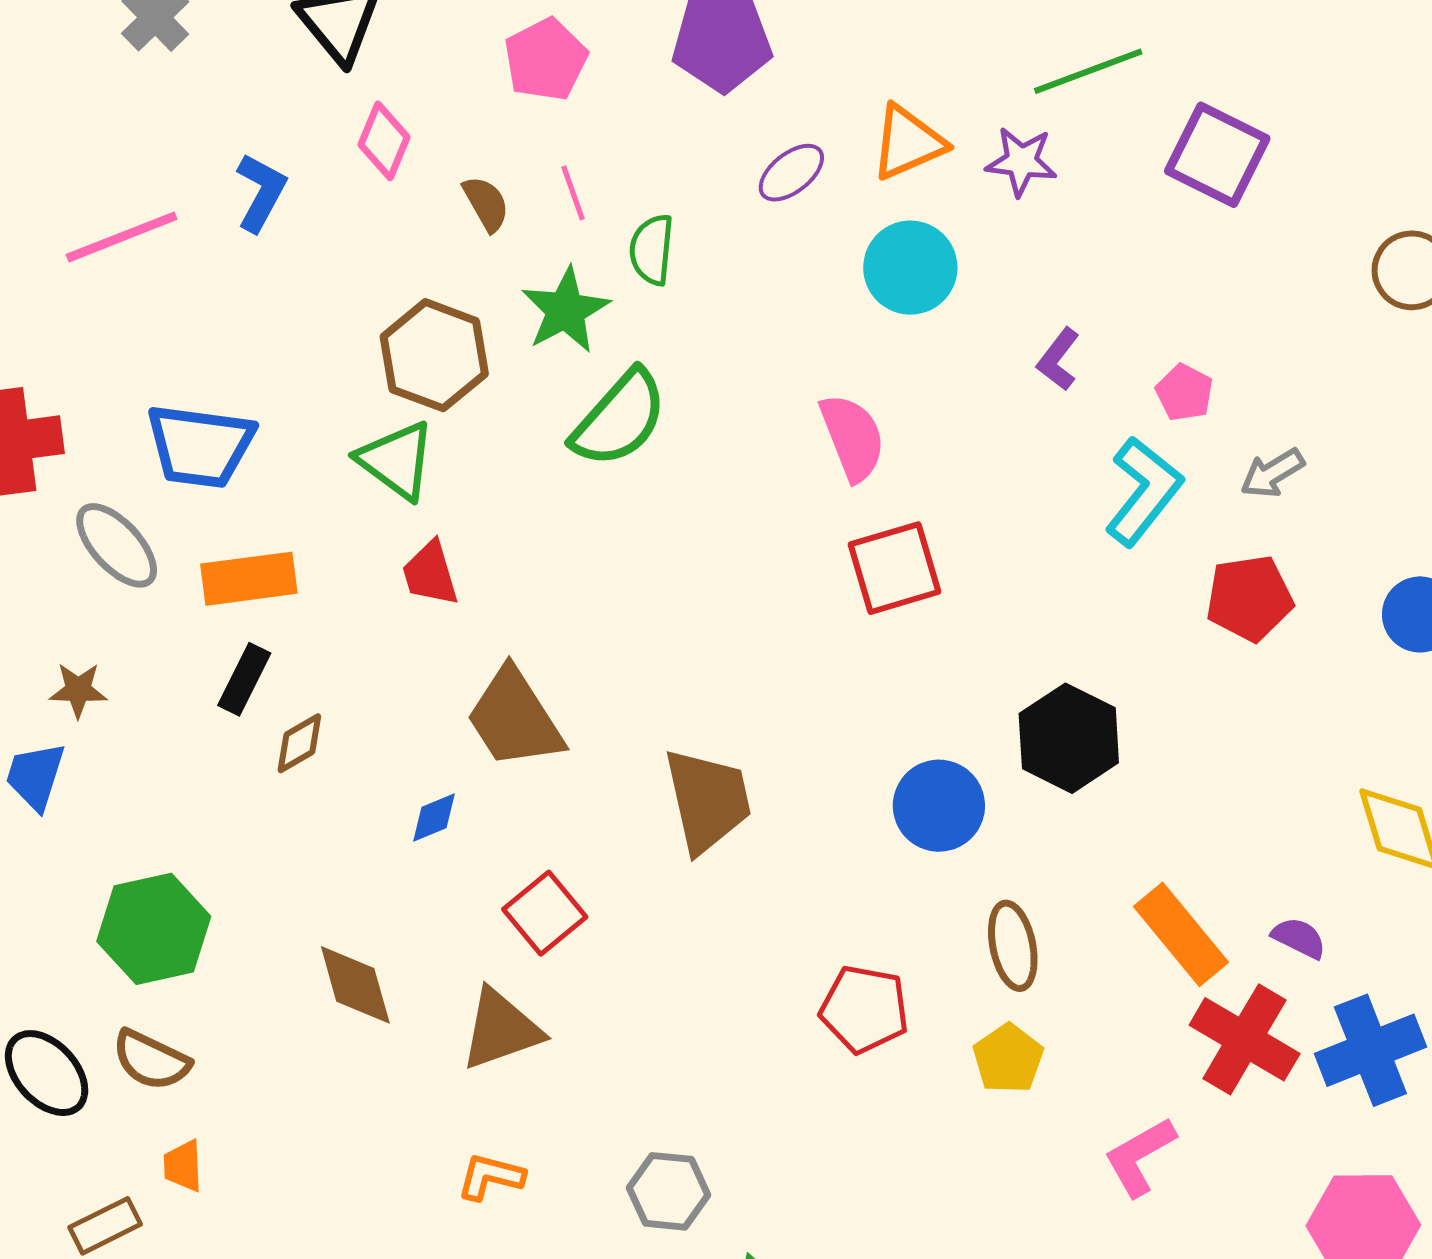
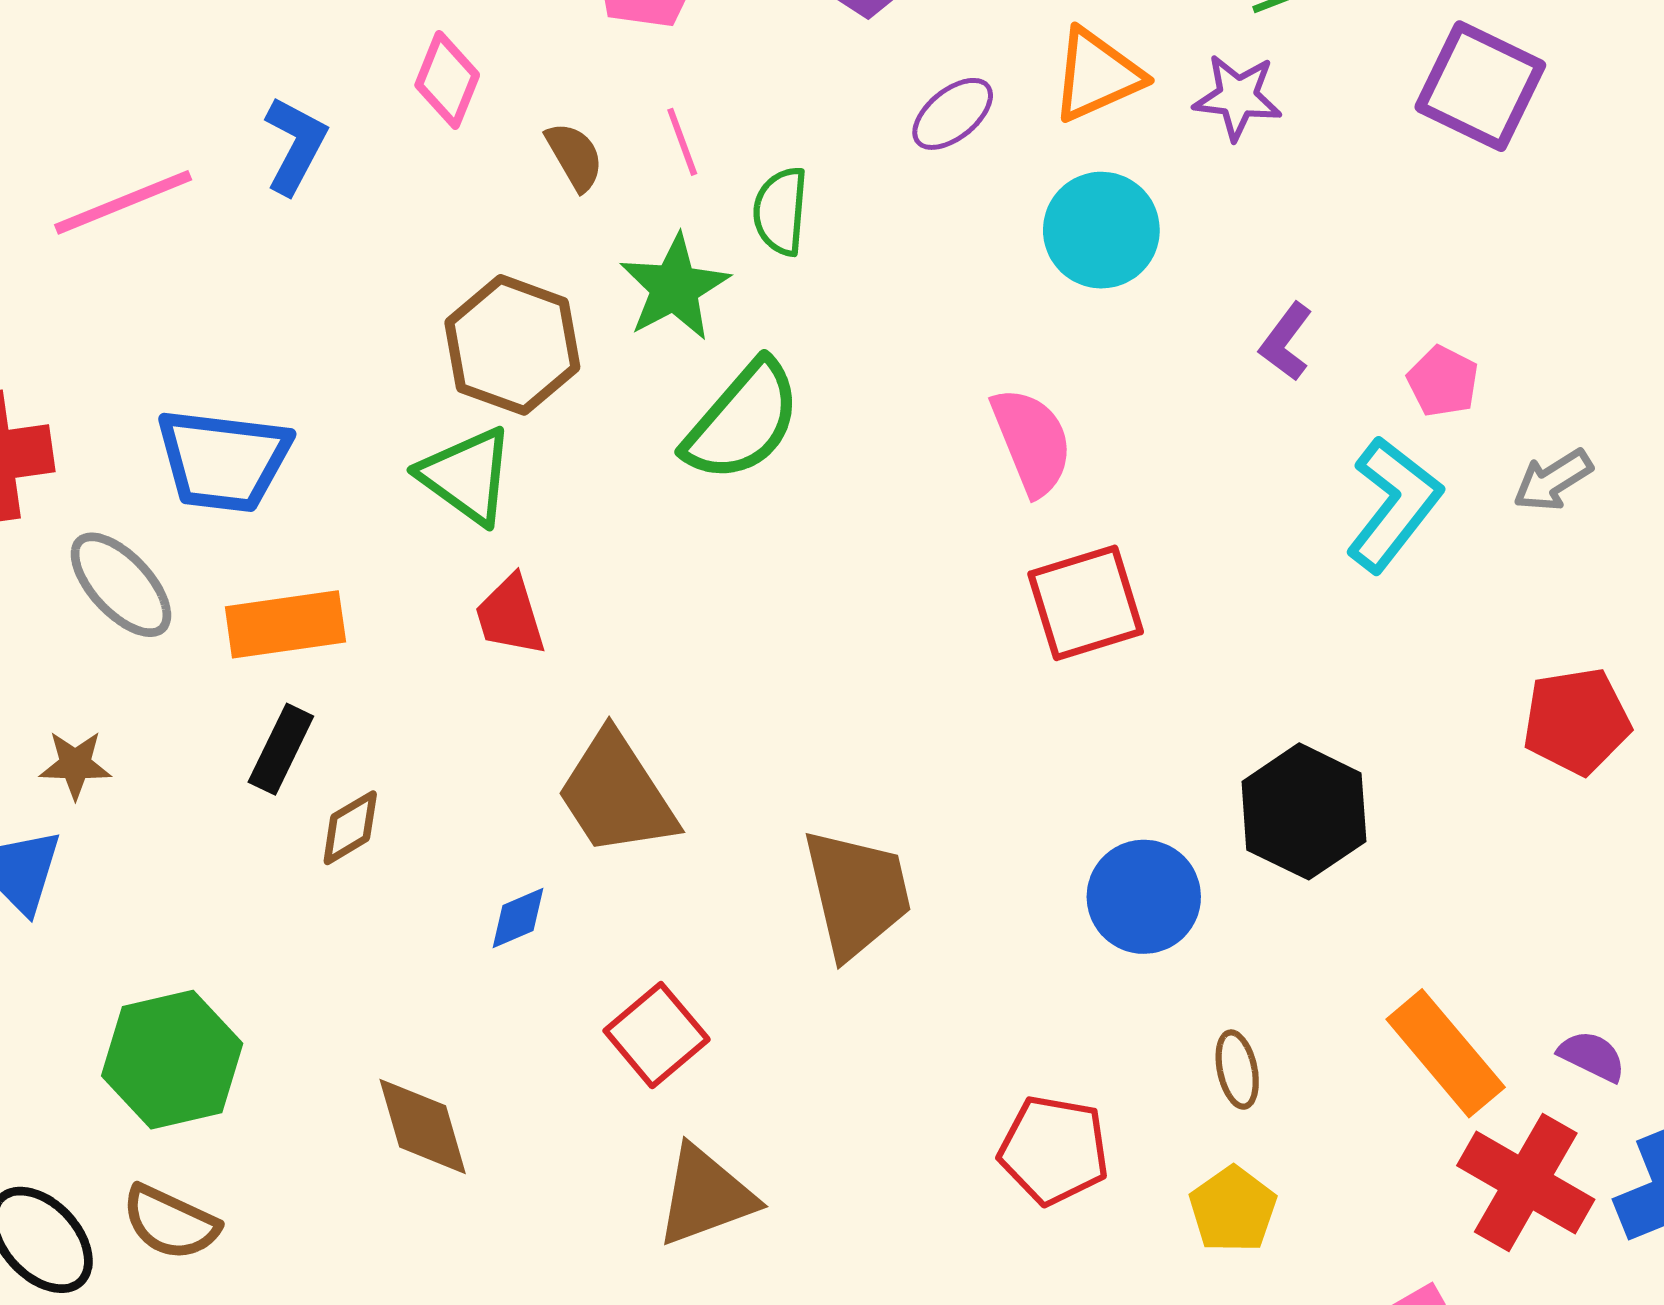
red pentagon: (1249, 598) -> (1577, 721), moved
brown ellipse: (1013, 946) -> (1237, 1070), size x0.7
brown triangle: (501, 1029) -> (705, 1196), moved

